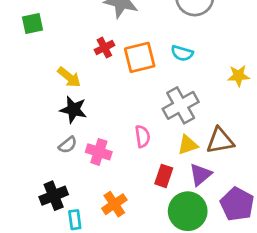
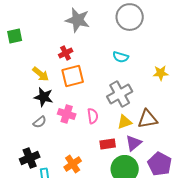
orange square: (140, 57) -> (73, 76), moved
pink cross: (99, 152) -> (67, 114), moved
red rectangle: (164, 176) -> (108, 144), turned 63

